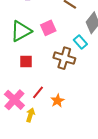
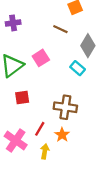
brown cross: (64, 58) -> (65, 107), moved
yellow arrow: (30, 115) -> (45, 151), moved

